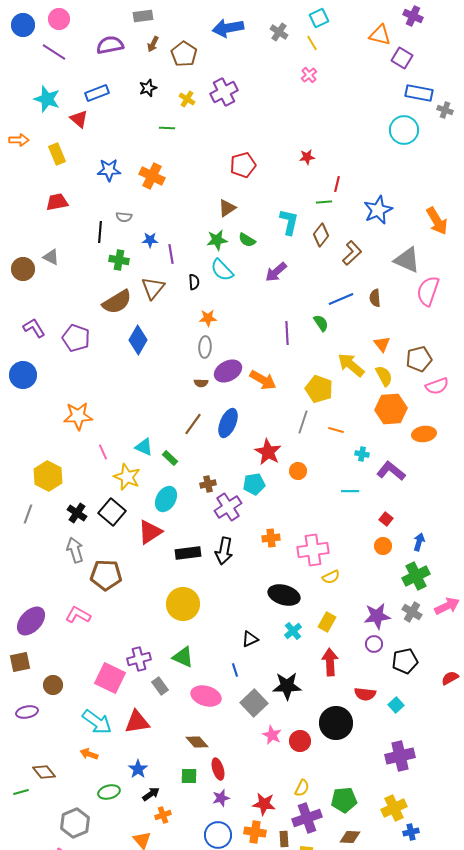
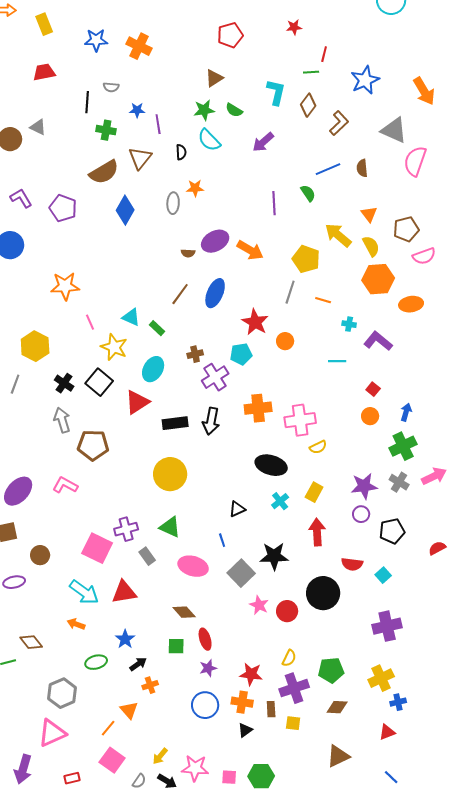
gray ellipse: (205, 347) -> (173, 203), moved
orange cross: (271, 538) -> (258, 408), size x1.5

